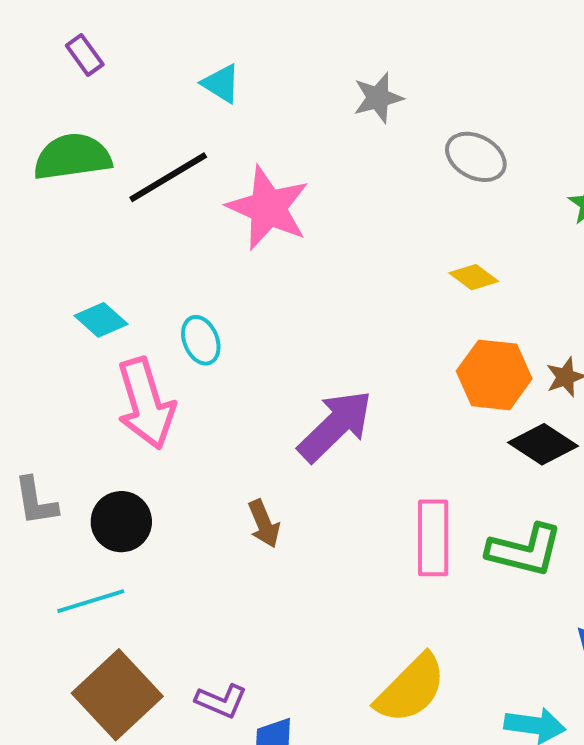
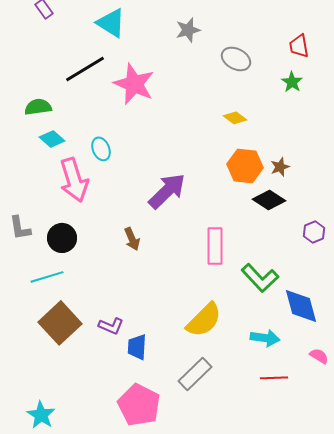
cyan triangle: (221, 84) -> (111, 23), size x1.5
green semicircle: (72, 157) -> (38, 107), moved, size x0.7
green L-shape: (525, 550) -> (260, 278), moved, turned 33

